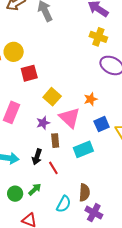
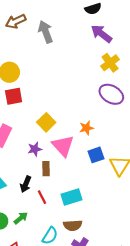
yellow cross: (98, 37) -> (110, 63), moved, turned 30
red square: (29, 73) -> (14, 96), moved
cyan rectangle: (83, 149) -> (71, 197), moved
brown semicircle: (84, 193) -> (73, 225), turned 78

